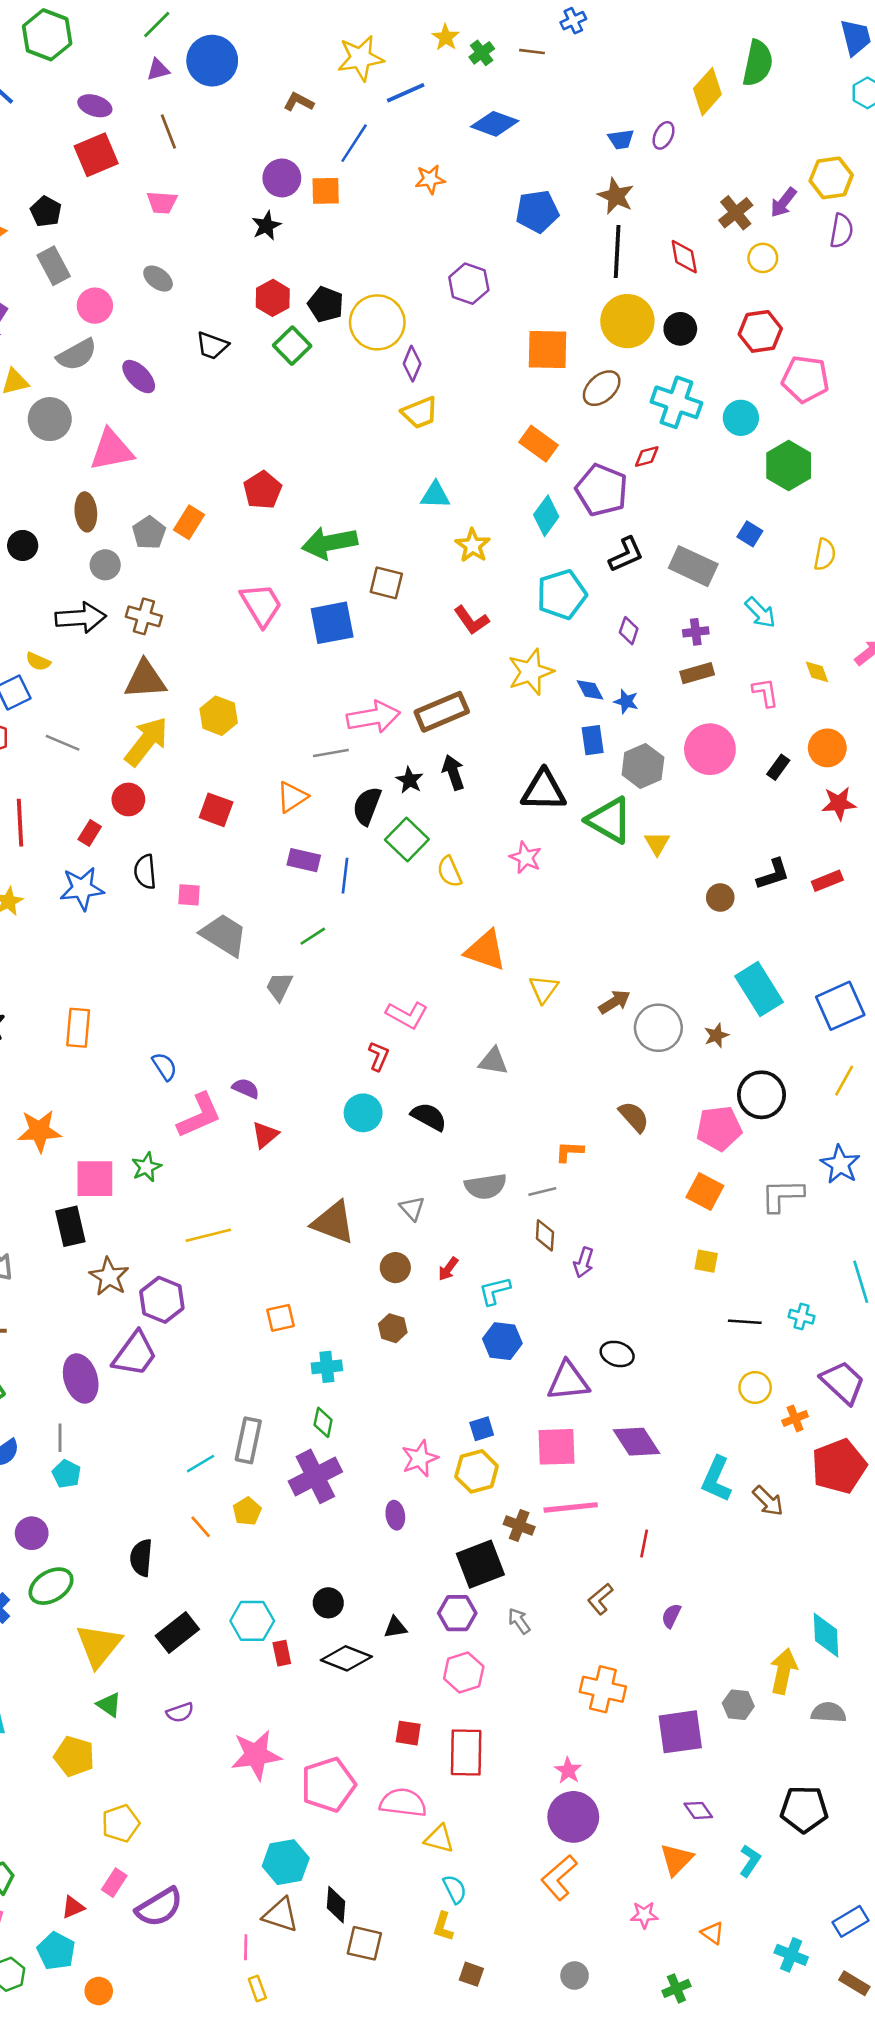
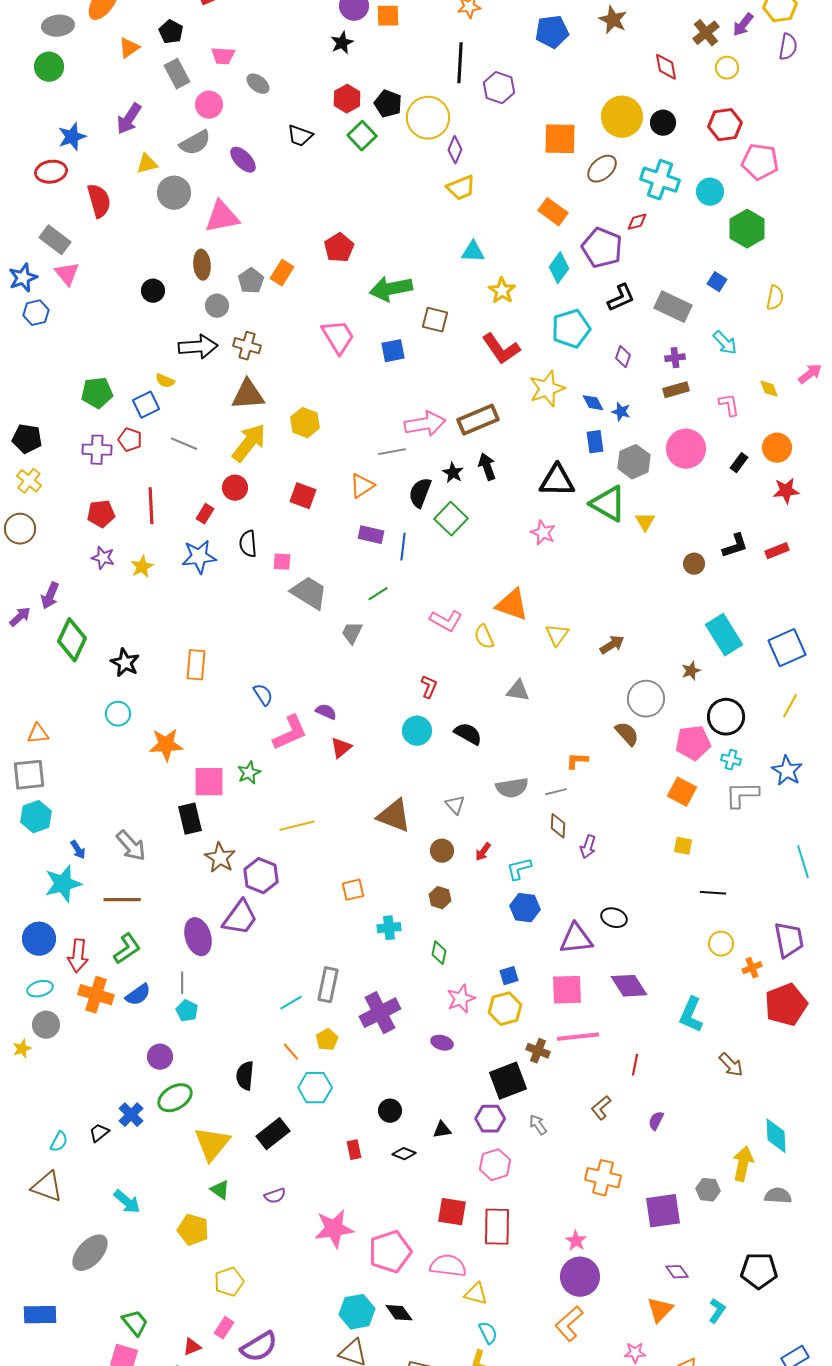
pink trapezoid: (162, 202) -> (223, 56), moved
black line: (617, 251) -> (460, 63), moved
red L-shape: (471, 620) -> (501, 349), size x1.4
blue square: (332, 623) -> (393, 351), size x0.7
yellow semicircle: (449, 872) -> (484, 637), moved
pink L-shape: (407, 1015) -> (446, 621), moved
gray circle: (658, 1028) -> (646, 699), moved
cyan cross: (802, 1317) -> (731, 760), moved
purple trapezoid: (843, 1382) -> (789, 940), turned 36
green diamond: (323, 1422) -> (439, 953), moved
brown arrow: (768, 1501) -> (731, 1065), moved
purple ellipse: (395, 1515) -> (442, 1043), turned -65
cyan hexagon: (252, 1621) -> (315, 1088), moved
black diamond: (346, 1658) -> (404, 1154), size x0.6
red square: (408, 1733) -> (452, 1212), size x1.4
black diamond: (336, 1905) -> (399, 1313), moved, turned -40

